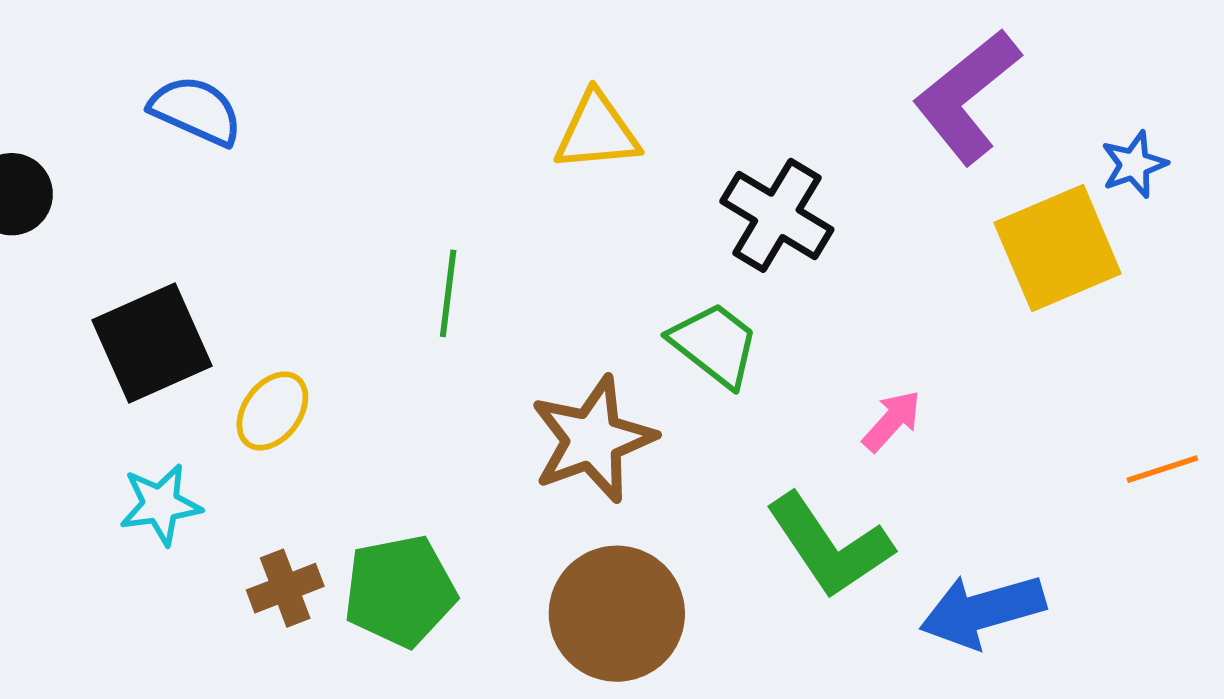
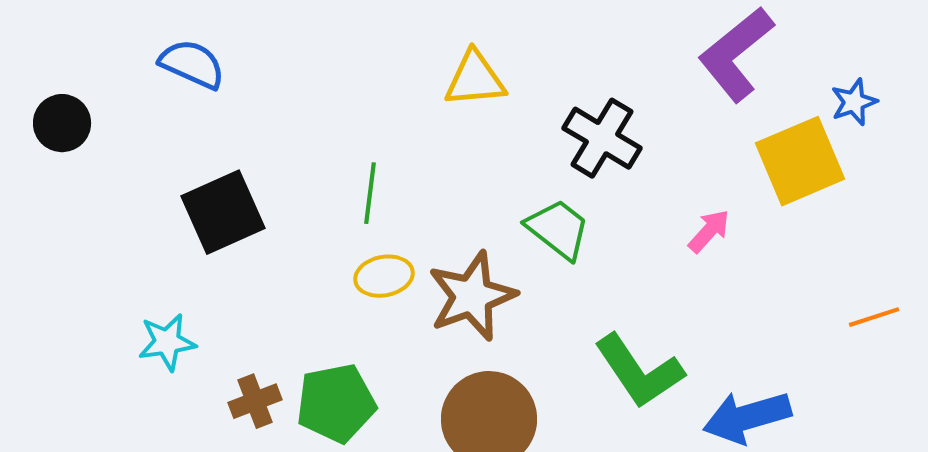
black square: (152, 343) -> (223, 212), moved
yellow ellipse: (272, 411) -> (384, 276), moved, turned 42
pink arrow: (892, 421) -> (709, 231), moved

